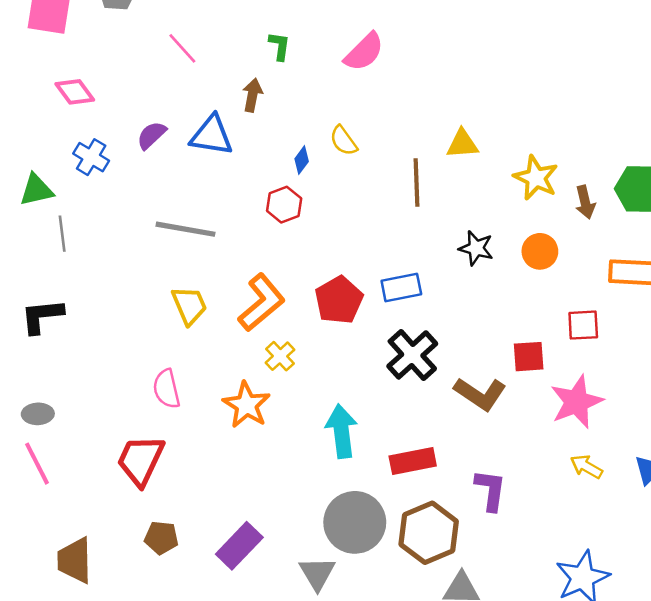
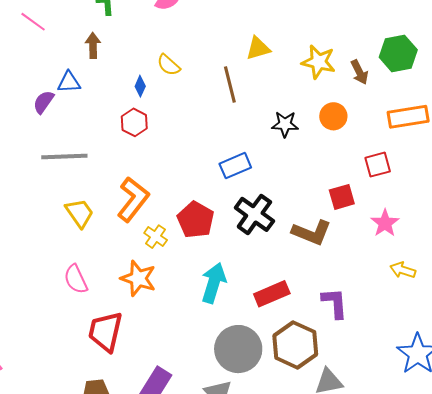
purple semicircle: (152, 135) -> (43, 102), moved
blue triangle: (212, 135) -> (69, 82), size x0.7
red pentagon: (339, 300) -> (196, 220), moved
pink star: (577, 402) -> (385, 223), size x0.7
cyan arrow: (342, 431) -> (214, 283), turned 36
red trapezoid: (141, 460) -> (105, 332), moved

